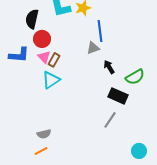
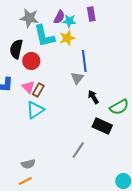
red circle: (42, 39) -> (31, 61), moved
gray triangle: (93, 48) -> (77, 78), turned -32
gray line: (110, 120) -> (78, 150), moved

